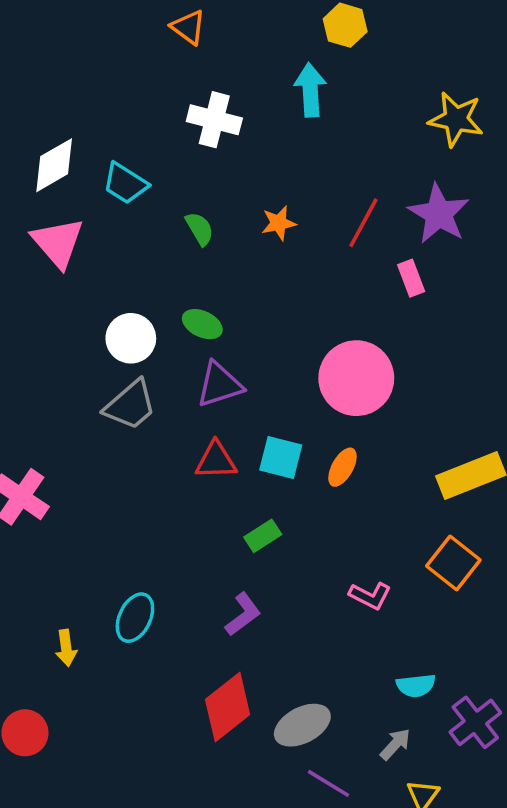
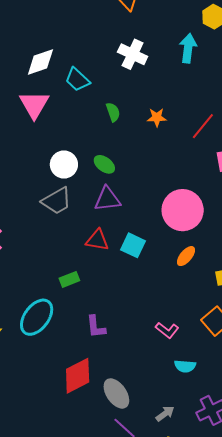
orange ellipse: (342, 467) -> (186, 256), moved
green rectangle: (263, 536) -> (69, 279), moved
purple L-shape: (243, 614) -> (96, 327), turned 110
cyan ellipse: (135, 618) -> (37, 317), size x1.4
cyan semicircle: (416, 686) -> (185, 366), moved
gray ellipse: (302, 725) -> (116, 393), turned 72

